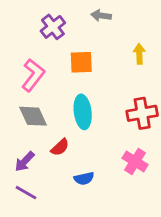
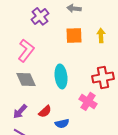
orange square: (81, 62) -> (74, 35), moved
red semicircle: (60, 147) -> (45, 111), moved
pink cross: (135, 161) -> (88, 101), moved

